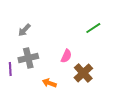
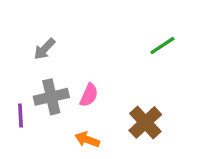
pink semicircle: (66, 56) -> (89, 95), moved

